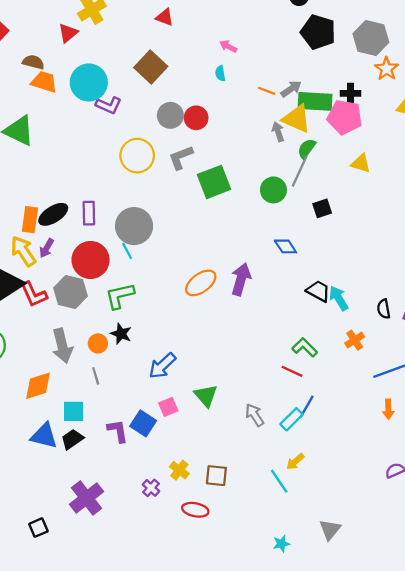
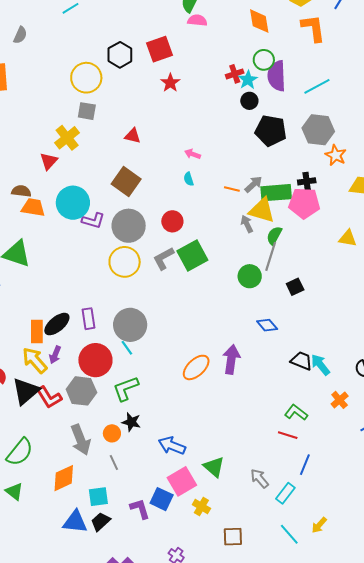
gray circle: (170, 115) -> (129, 226), moved, size x1.4
yellow triangle: (361, 163) -> (348, 238), moved
green square: (214, 182) -> (192, 255), moved
blue arrow: (162, 366) -> (172, 446), turned 72
pink square: (168, 407) -> (182, 481), size x1.6
cyan rectangle: (292, 419) -> (285, 493), moved
yellow arrow: (295, 462) -> (319, 525), moved
yellow cross: (179, 470) -> (201, 507), moved

